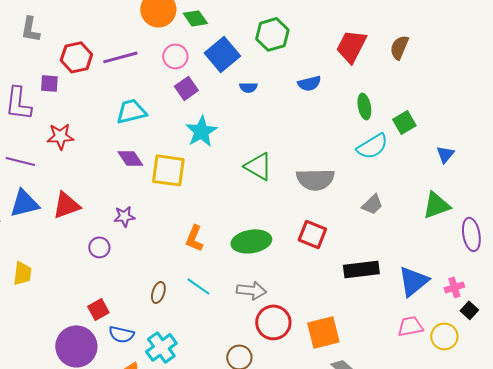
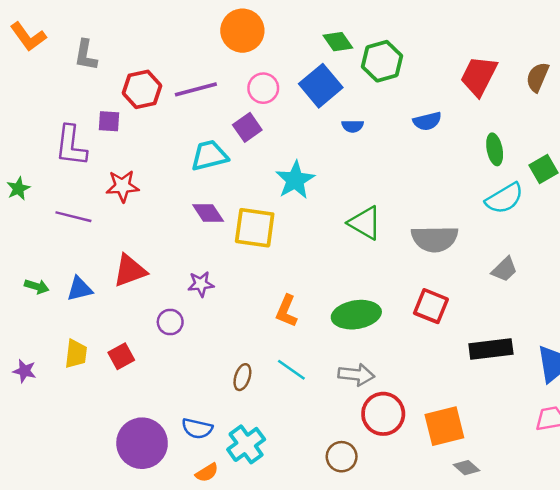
green diamond: (195, 18) -> (338, 42), moved
purple square: (186, 88) -> (247, 127), moved
blue triangle: (24, 203) -> (80, 289), moved, size x0.7
red square: (98, 309) -> (121, 356), moved

